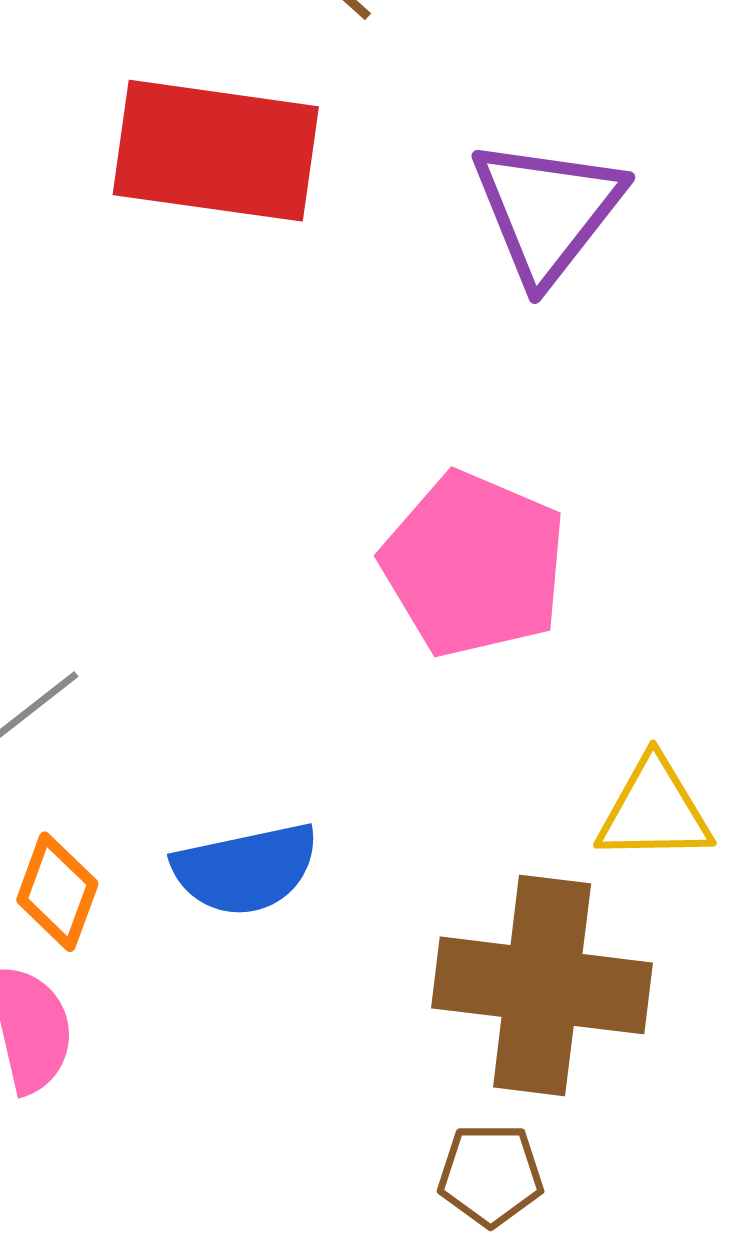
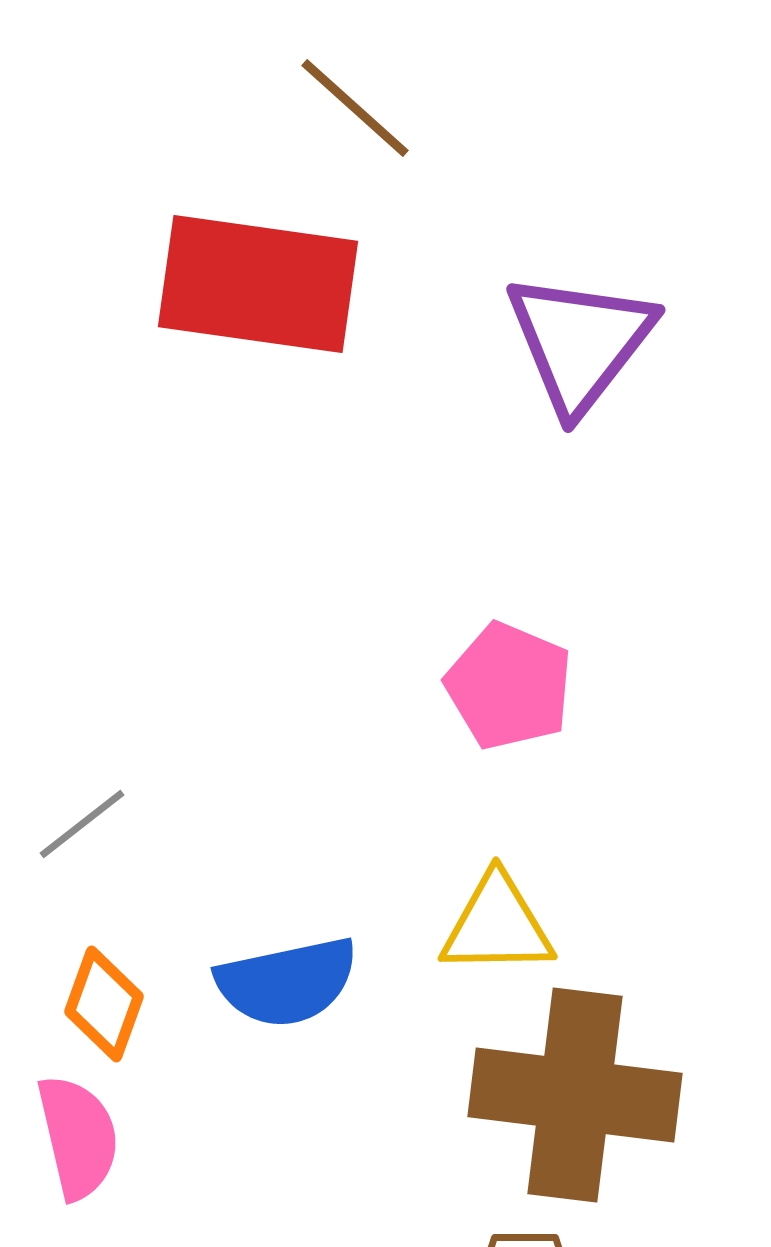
pink pentagon: (474, 564) -> (509, 686), size x0.7
yellow triangle: (654, 810) -> (497, 925), moved

